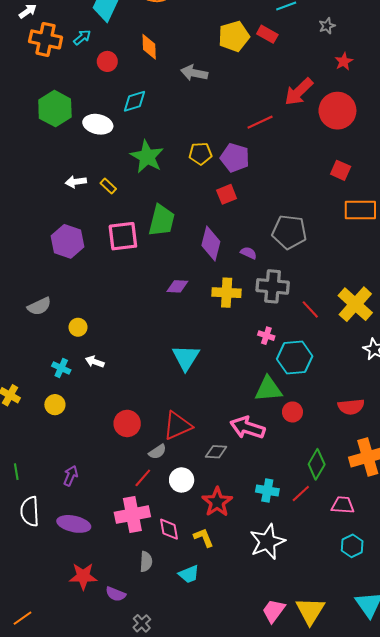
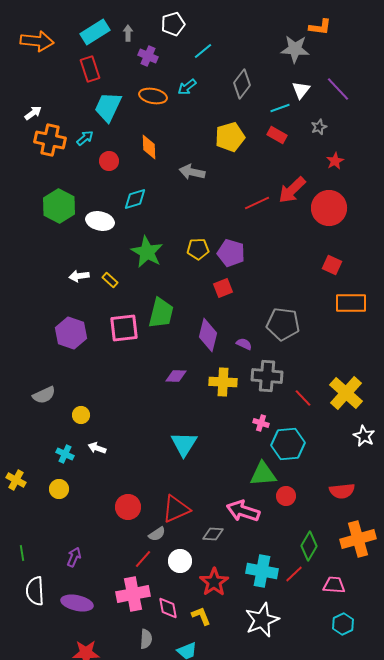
red rectangle: (267, 34) -> (277, 135), moved
red line: (260, 122) -> (257, 203), moved
cyan cross: (267, 490) -> (262, 571), size x1.4

